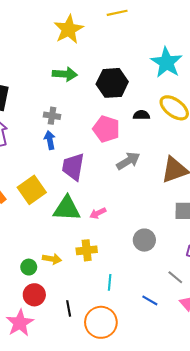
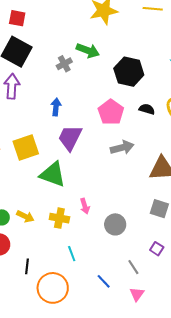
gray cross: (52, 116) -> (64, 64), moved, turned 35
pink arrow: (98, 213) -> (85, 206), moved, turned -98
cyan line: (110, 282) -> (72, 254), turned -42

